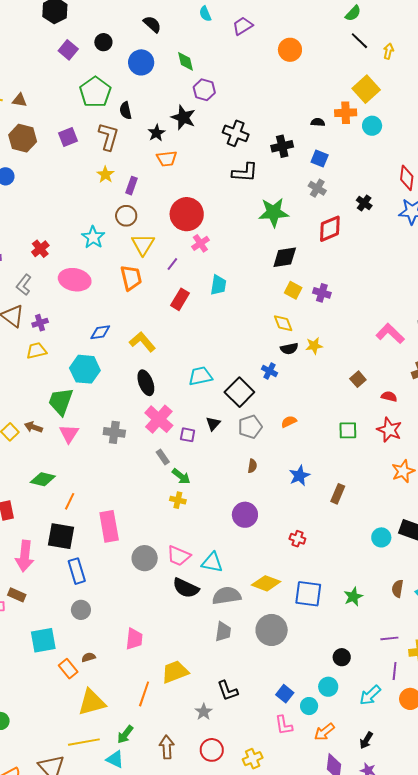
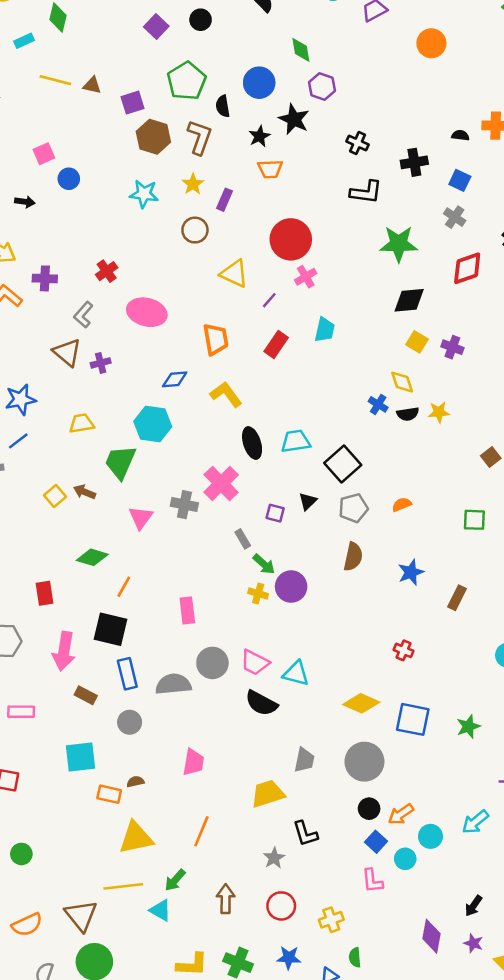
blue circle: (141, 62) -> (259, 83), moved
black cross: (236, 133) -> (357, 143), size x0.7
purple square: (68, 137) -> (133, 103), moved
brown hexagon: (23, 138) -> (153, 137), moved
brown circle: (126, 216) -> (195, 230), moved
cyan star: (93, 237) -> (144, 194), moved, turned -30
yellow triangle: (143, 244) -> (234, 274), turned -40
orange trapezoid: (131, 278) -> (216, 339), moved
yellow trapezoid: (36, 351) -> (82, 423), moved
blue cross: (270, 371) -> (378, 404), moved
black ellipse: (146, 383) -> (252, 443), moved
pink cross: (159, 419) -> (221, 483), moved
pink triangle: (69, 434) -> (141, 518), moved
brown semicircle: (252, 466) -> (353, 557), size x1.6
purple circle: (245, 515) -> (291, 587), moved
pink rectangle: (109, 526) -> (187, 610), moved, size x0.7
brown rectangle: (17, 595) -> (86, 695), moved
gray semicircle: (227, 596) -> (173, 684), moved
black circle: (342, 657) -> (369, 809), moved
orange rectangle: (68, 669) -> (109, 794), turned -42
yellow trapezoid: (175, 672) -> (268, 794), moved
cyan arrow: (370, 695) -> (475, 822), moved
orange arrow: (324, 732) -> (401, 814), moved

